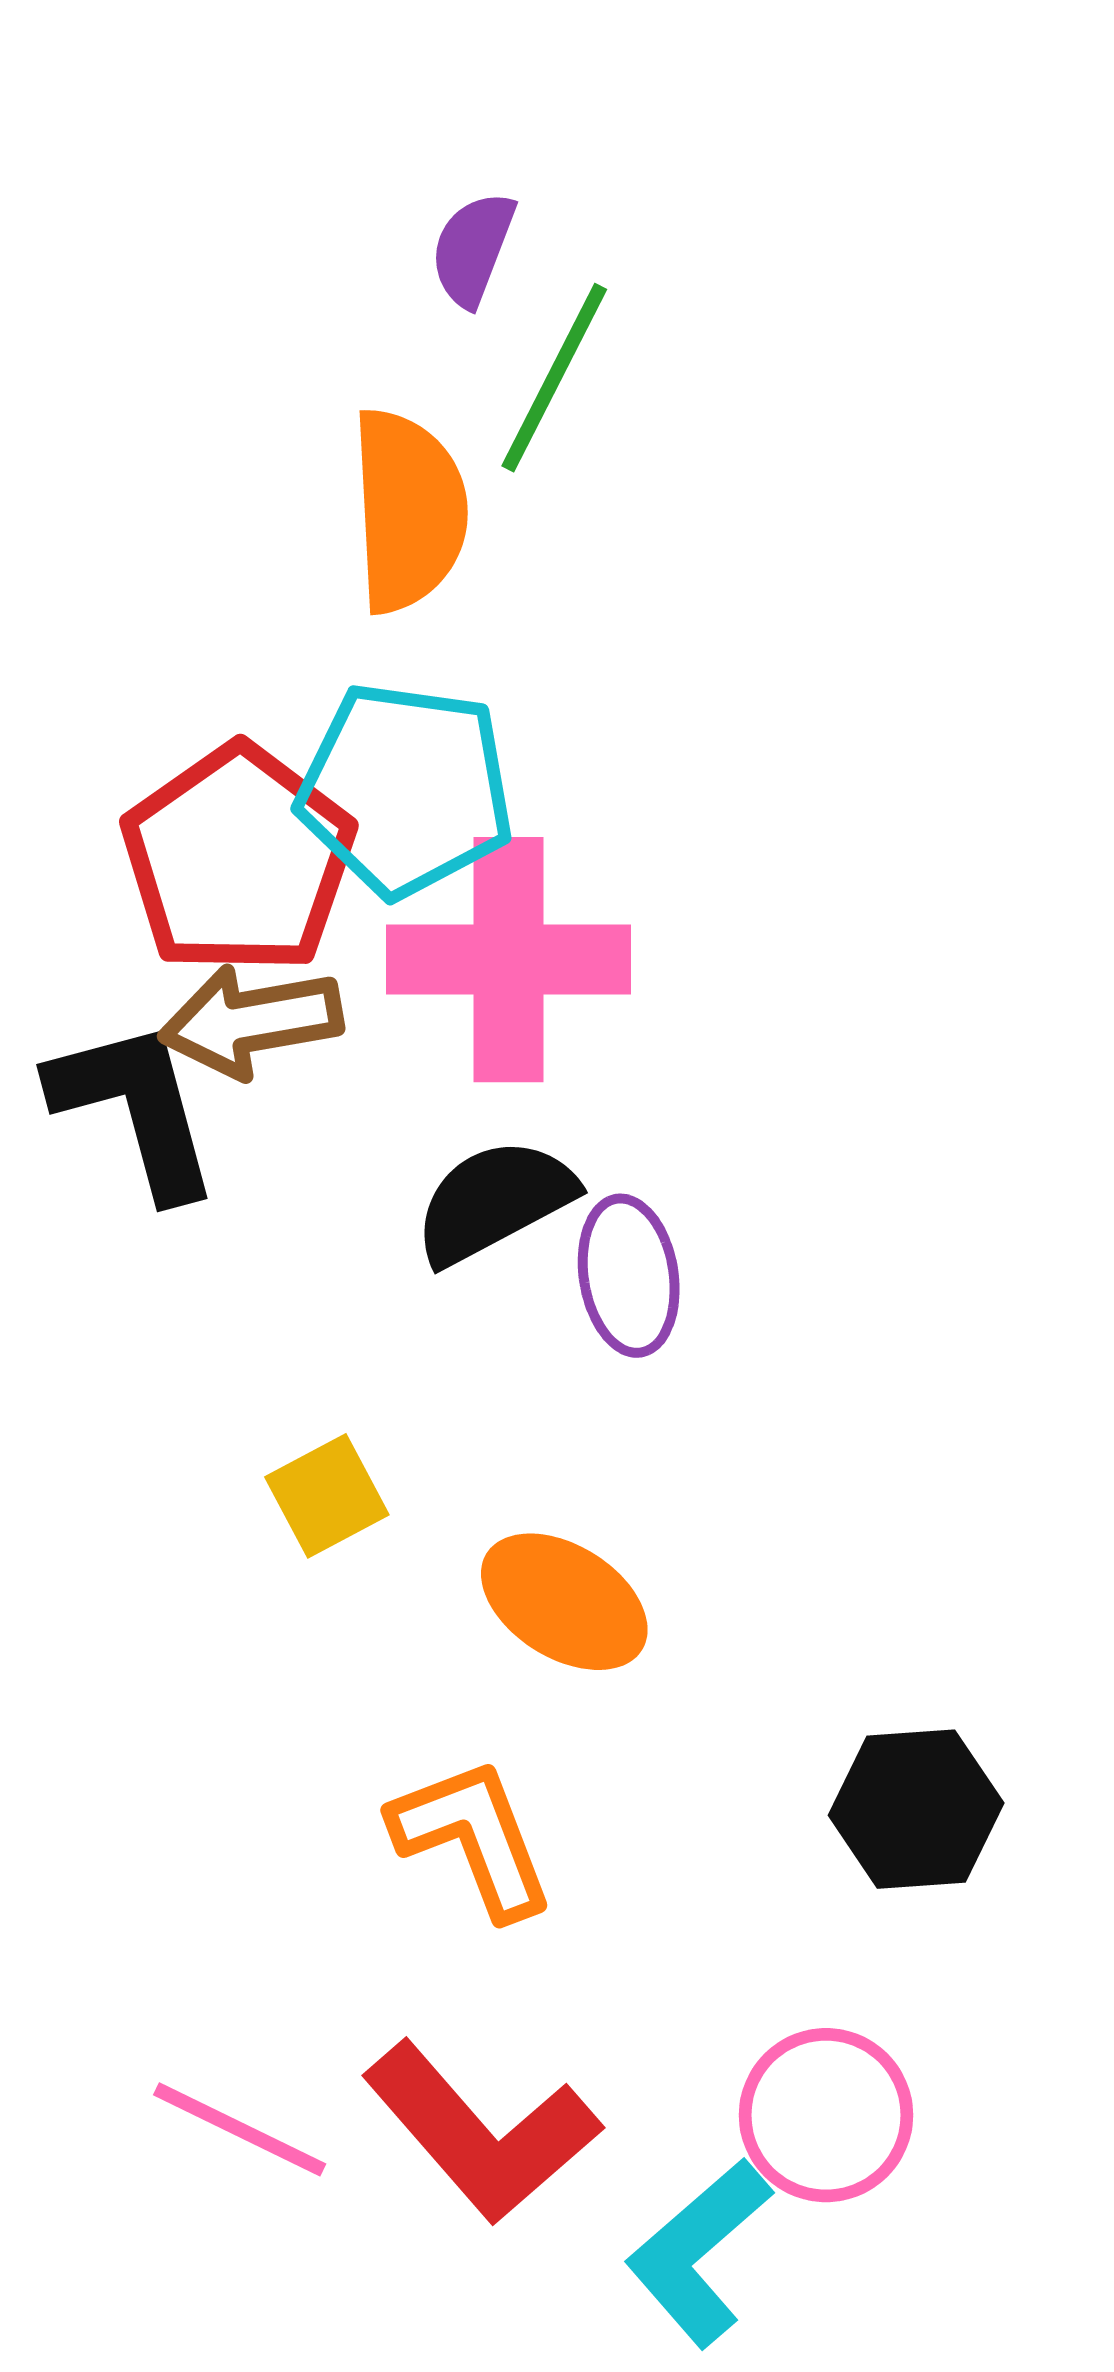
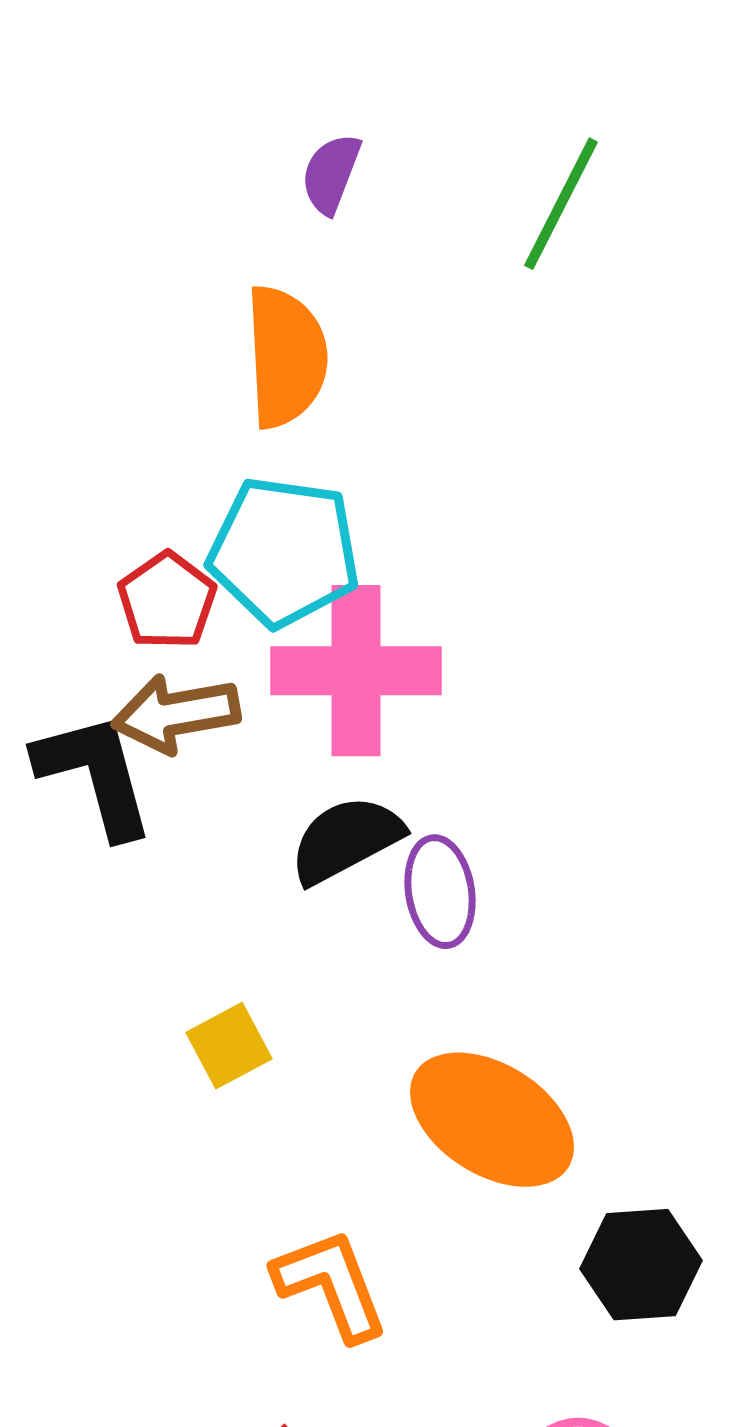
green line: (554, 378) -> (561, 204), moved
red pentagon: (238, 859) -> (167, 601), size x0.6
orange ellipse: (564, 1602) -> (492, 1120), moved, size x1.4

